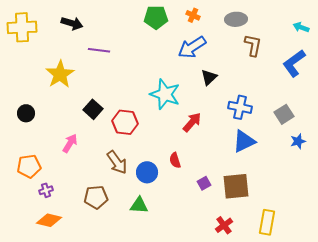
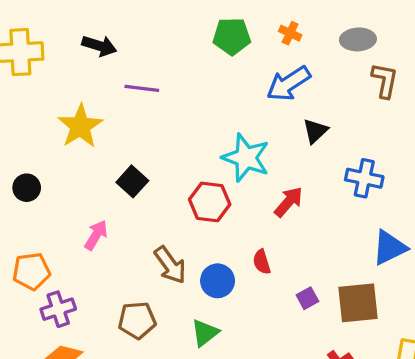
red hexagon: (125, 122) -> (210, 202), moved
blue triangle: (244, 141) -> (389, 248), moved
purple cross: (46, 190) -> (58, 309), size x1.5
green triangle: (139, 205) -> (205, 333), turned -42

